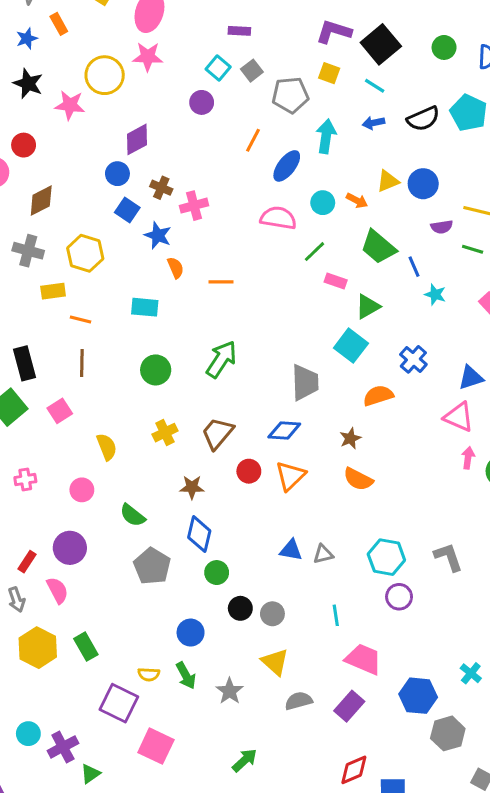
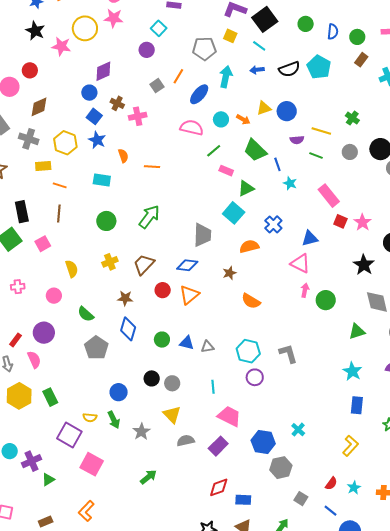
gray square: (252, 71) -> (157, 86), moved
blue star: (158, 235) -> (97, 140), moved
orange semicircle: (358, 479) -> (251, 301), moved
green circle: (217, 573) -> (162, 340), moved

